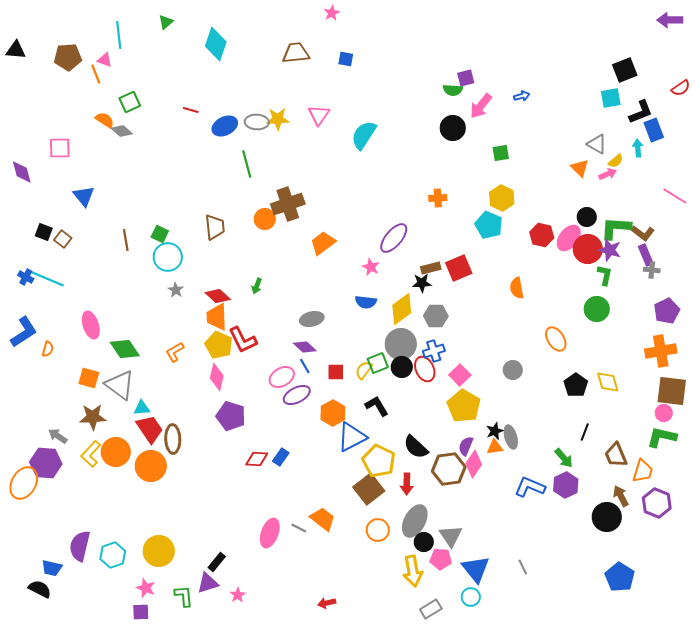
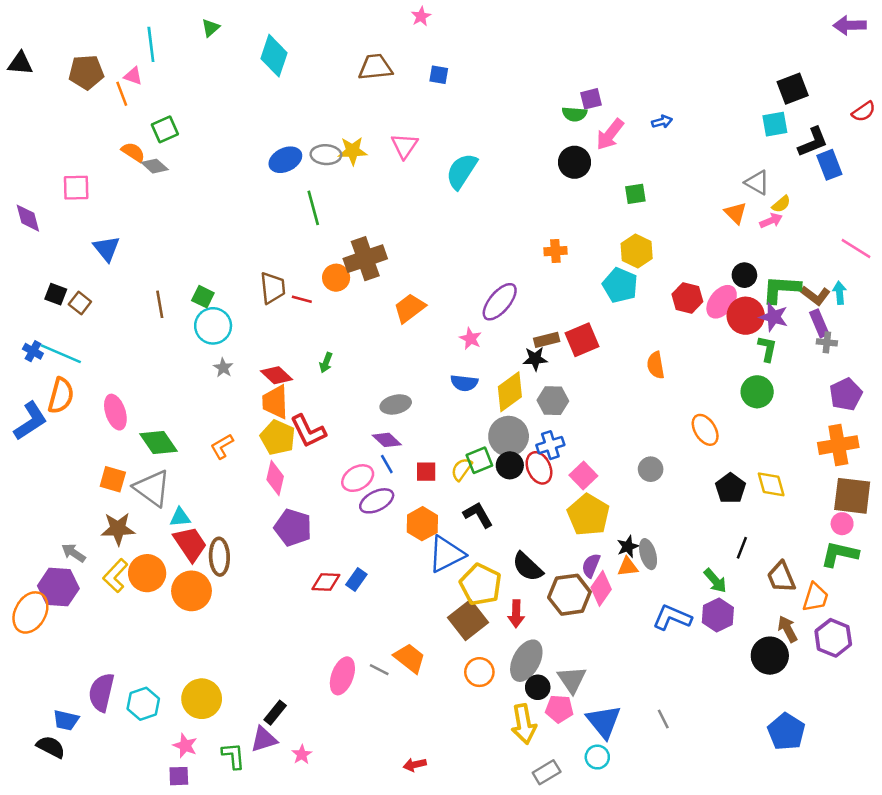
red line: (191, 110) -> (302, 299), moved
cyan arrow: (638, 148) -> (840, 293), moved
orange semicircle: (48, 349) -> (61, 396), moved, size x1.8

